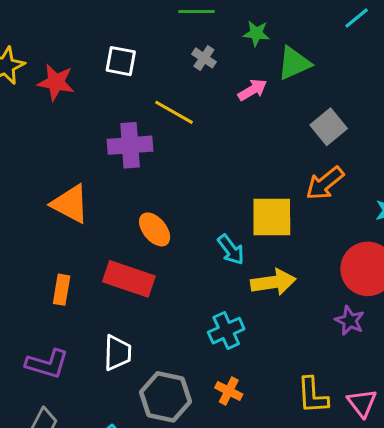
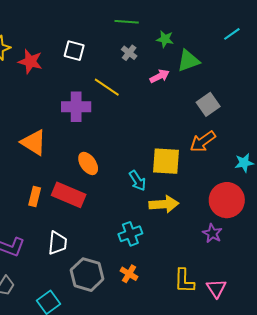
orange rectangle: (62, 290) -> (35, 196), moved

